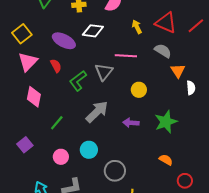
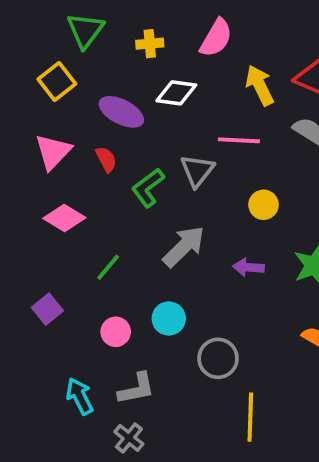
yellow arrow: (137, 27) -> (260, 85), size x1.5
yellow square: (22, 34) -> (57, 82), moved
pink diamond: (34, 97) -> (64, 218), turned -70

